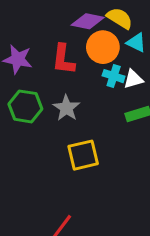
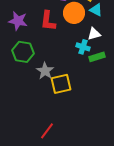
cyan cross: (114, 76) -> (83, 47), moved
gray star: (66, 108) -> (45, 71), moved

